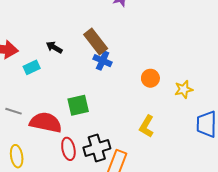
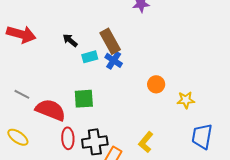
cyan rectangle: (32, 67) -> (90, 57), moved
yellow L-shape: (147, 126) -> (146, 142), moved
yellow ellipse: (17, 156) -> (18, 137), turned -55

